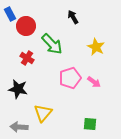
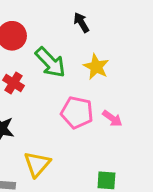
yellow star: (96, 47) -> (96, 67), moved
pink pentagon: (70, 78) -> (77, 112), turned 30

